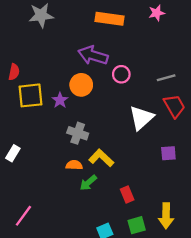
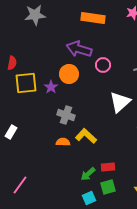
green arrow: (88, 183) -> (88, 174), moved
red rectangle: (127, 195) -> (108, 167), turned -72
green square: (137, 225) -> (108, 187), moved

